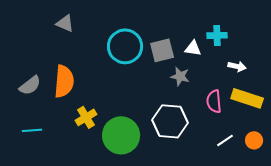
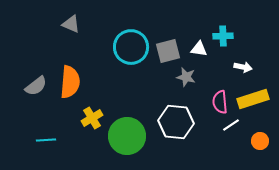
yellow rectangle: (247, 98) -> (253, 99), turned -36
cyan line: (32, 130) -> (46, 140), moved
white line: (225, 140) -> (231, 125), moved

